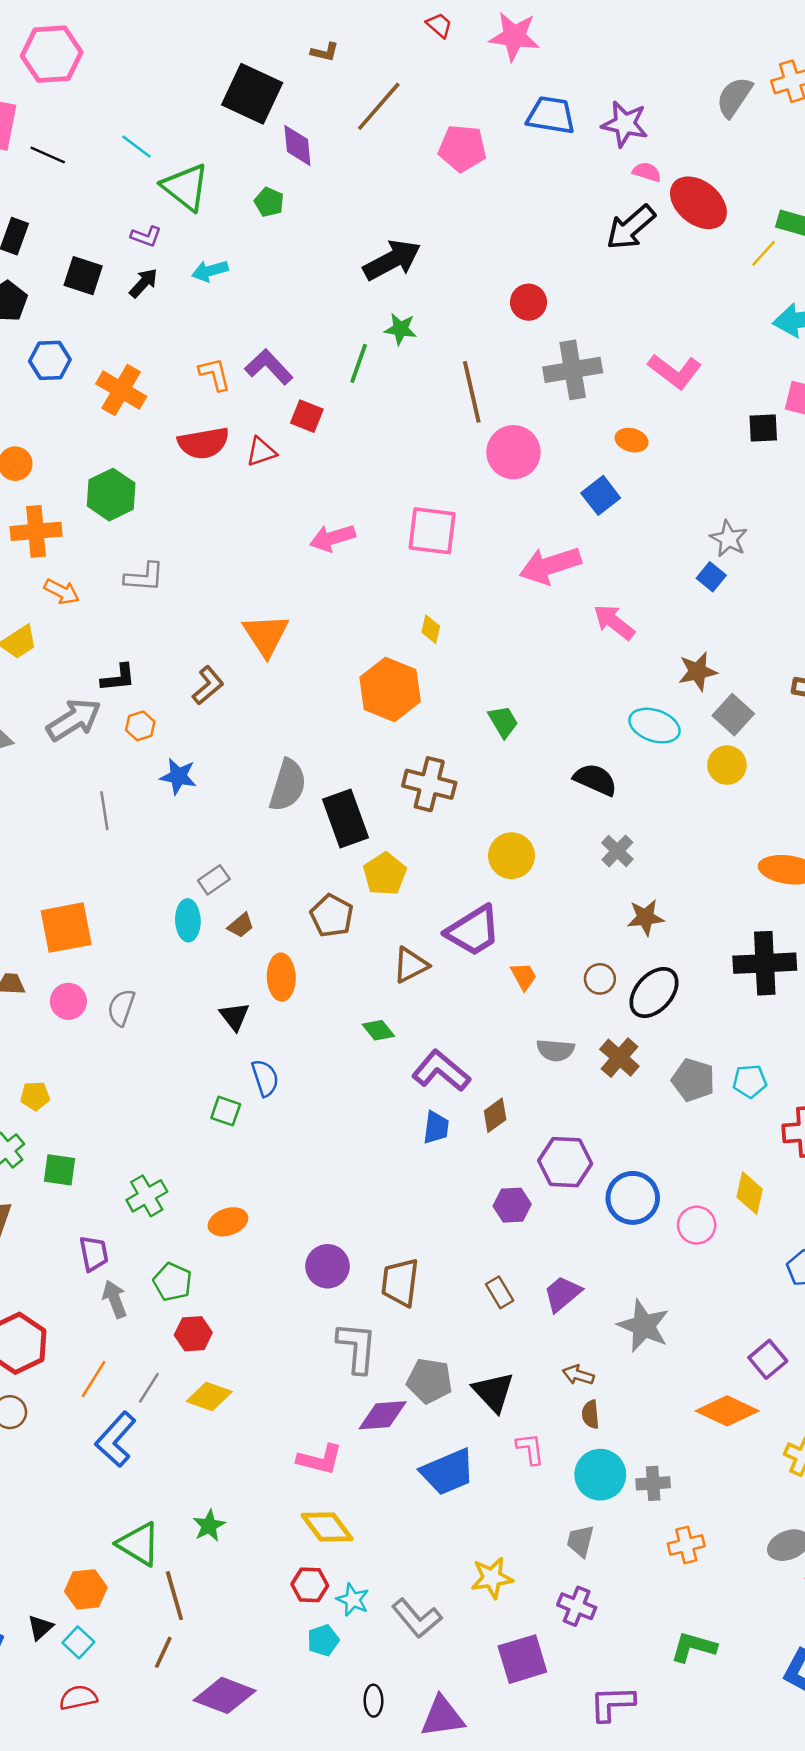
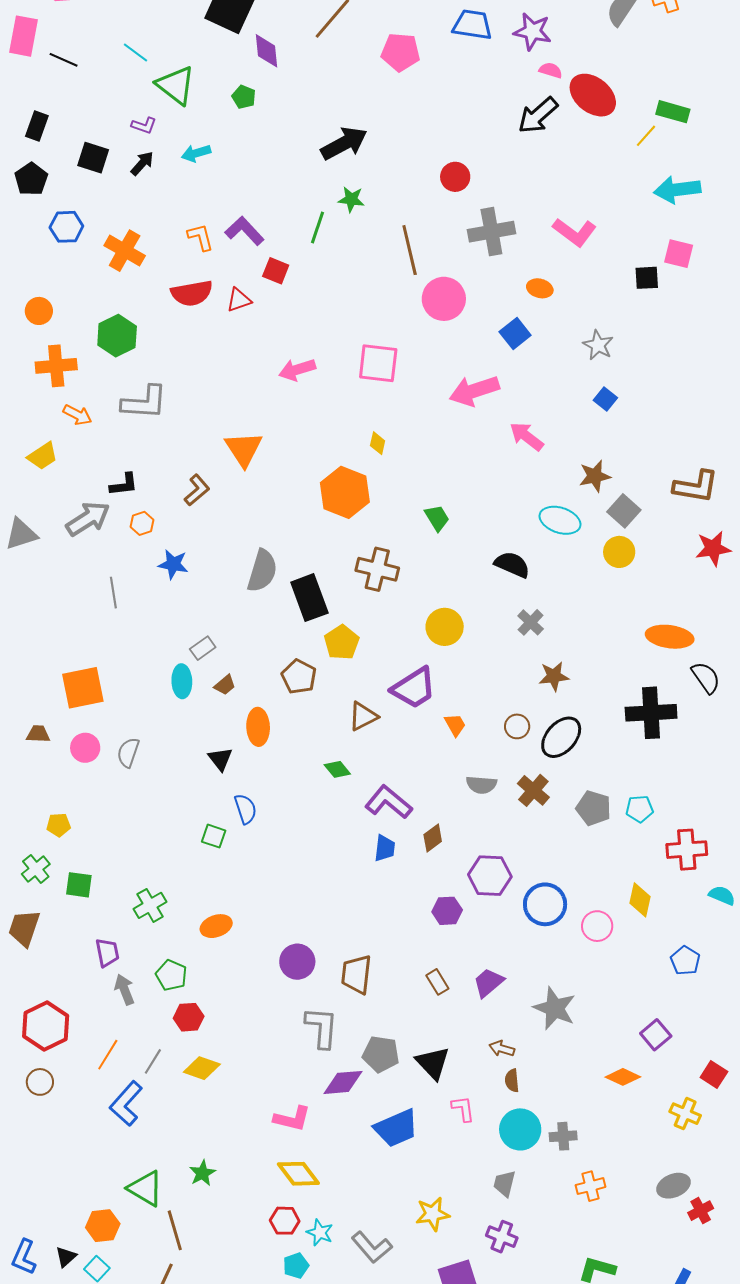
gray star: (729, 539) -> (598, 345), moved
gray L-shape: (144, 577) -> (144, 402), size x1.4
orange diamond: (727, 1411) -> (623, 1077), size x0.7

